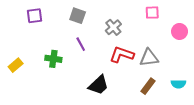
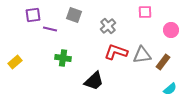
purple line: (81, 44) -> (50, 29), moved, turned -48
green cross: (53, 59) -> (63, 58), moved
cyan semicircle: (178, 84) -> (170, 89), moved, turned -40
brown rectangle: (148, 86) -> (163, 62), moved

